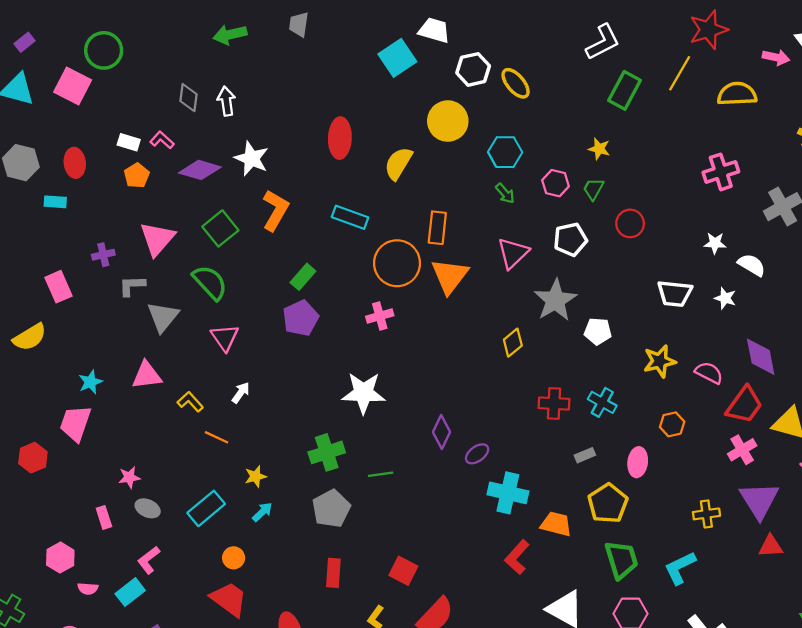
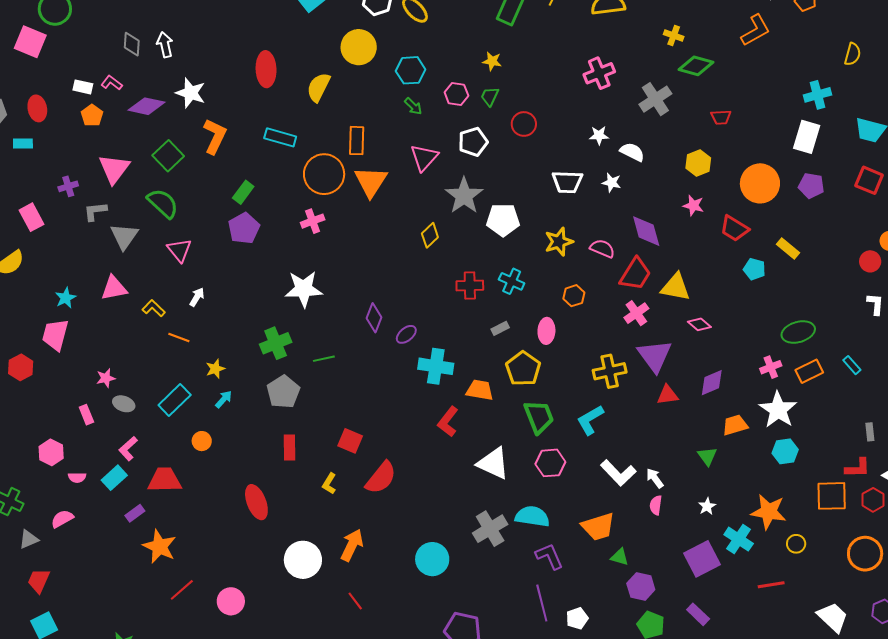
white pentagon: (598, 331) -> (503, 220), size x1.4
yellow cross: (706, 514) -> (610, 371), size x1.4
red trapezoid: (229, 599) -> (165, 480), moved, turned -33

